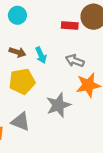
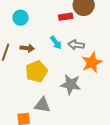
cyan arrow: (41, 55) -> (56, 43), moved
gray star: (58, 105) -> (71, 84), turned -30

